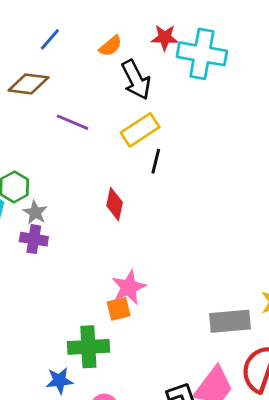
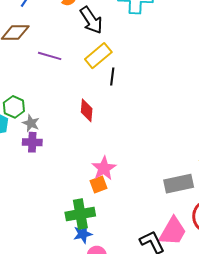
blue star: (59, 381) -> (83, 234), moved

